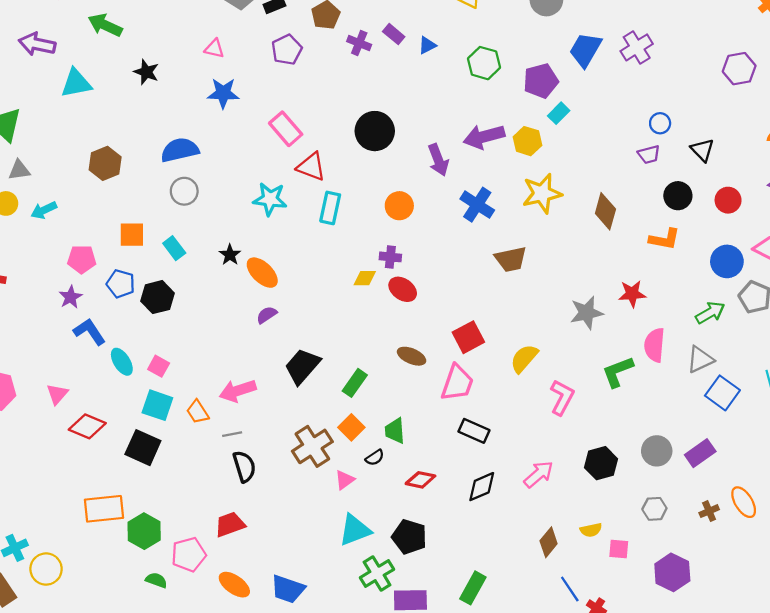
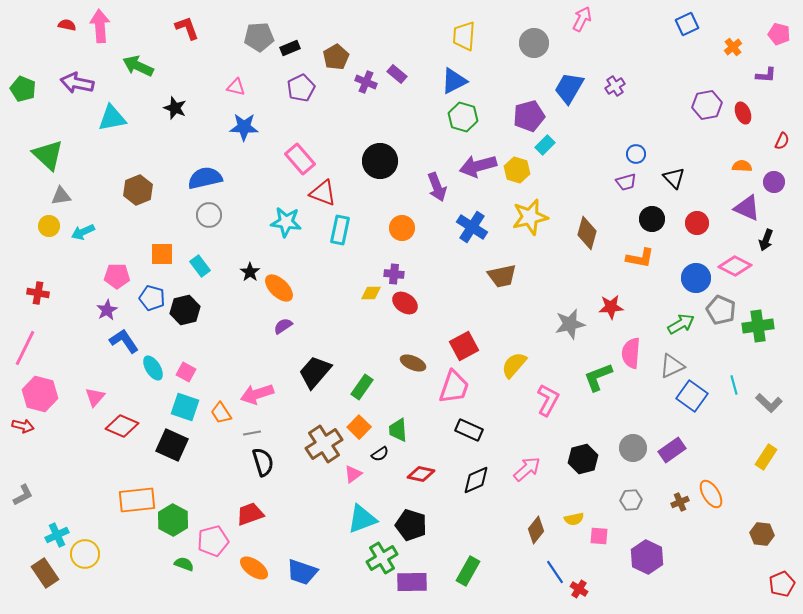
blue triangle: (427, 45) -> (454, 81), moved, size x1.6
purple cross: (637, 47) -> (615, 86), size x0.7
green hexagon: (484, 63) -> (463, 117), moved

